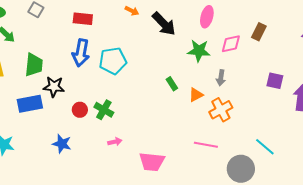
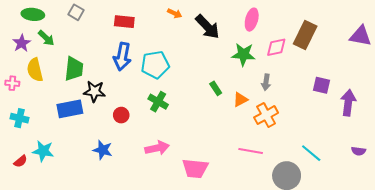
brown rectangle: (259, 32) -> (305, 35), size x1.5
green cross: (104, 110) -> (158, 102), moved
pink arrow: (115, 142) -> (157, 148), size x1.6

